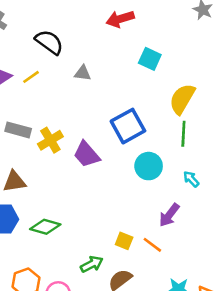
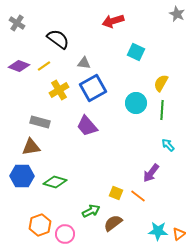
yellow semicircle: (182, 99) -> (161, 83), size x0.7
blue square: (128, 126) -> (93, 88), moved
gray rectangle: (18, 130) -> (40, 122), moved
yellow cross: (50, 140) -> (59, 90), moved
cyan circle: (149, 166) -> (136, 103), moved

